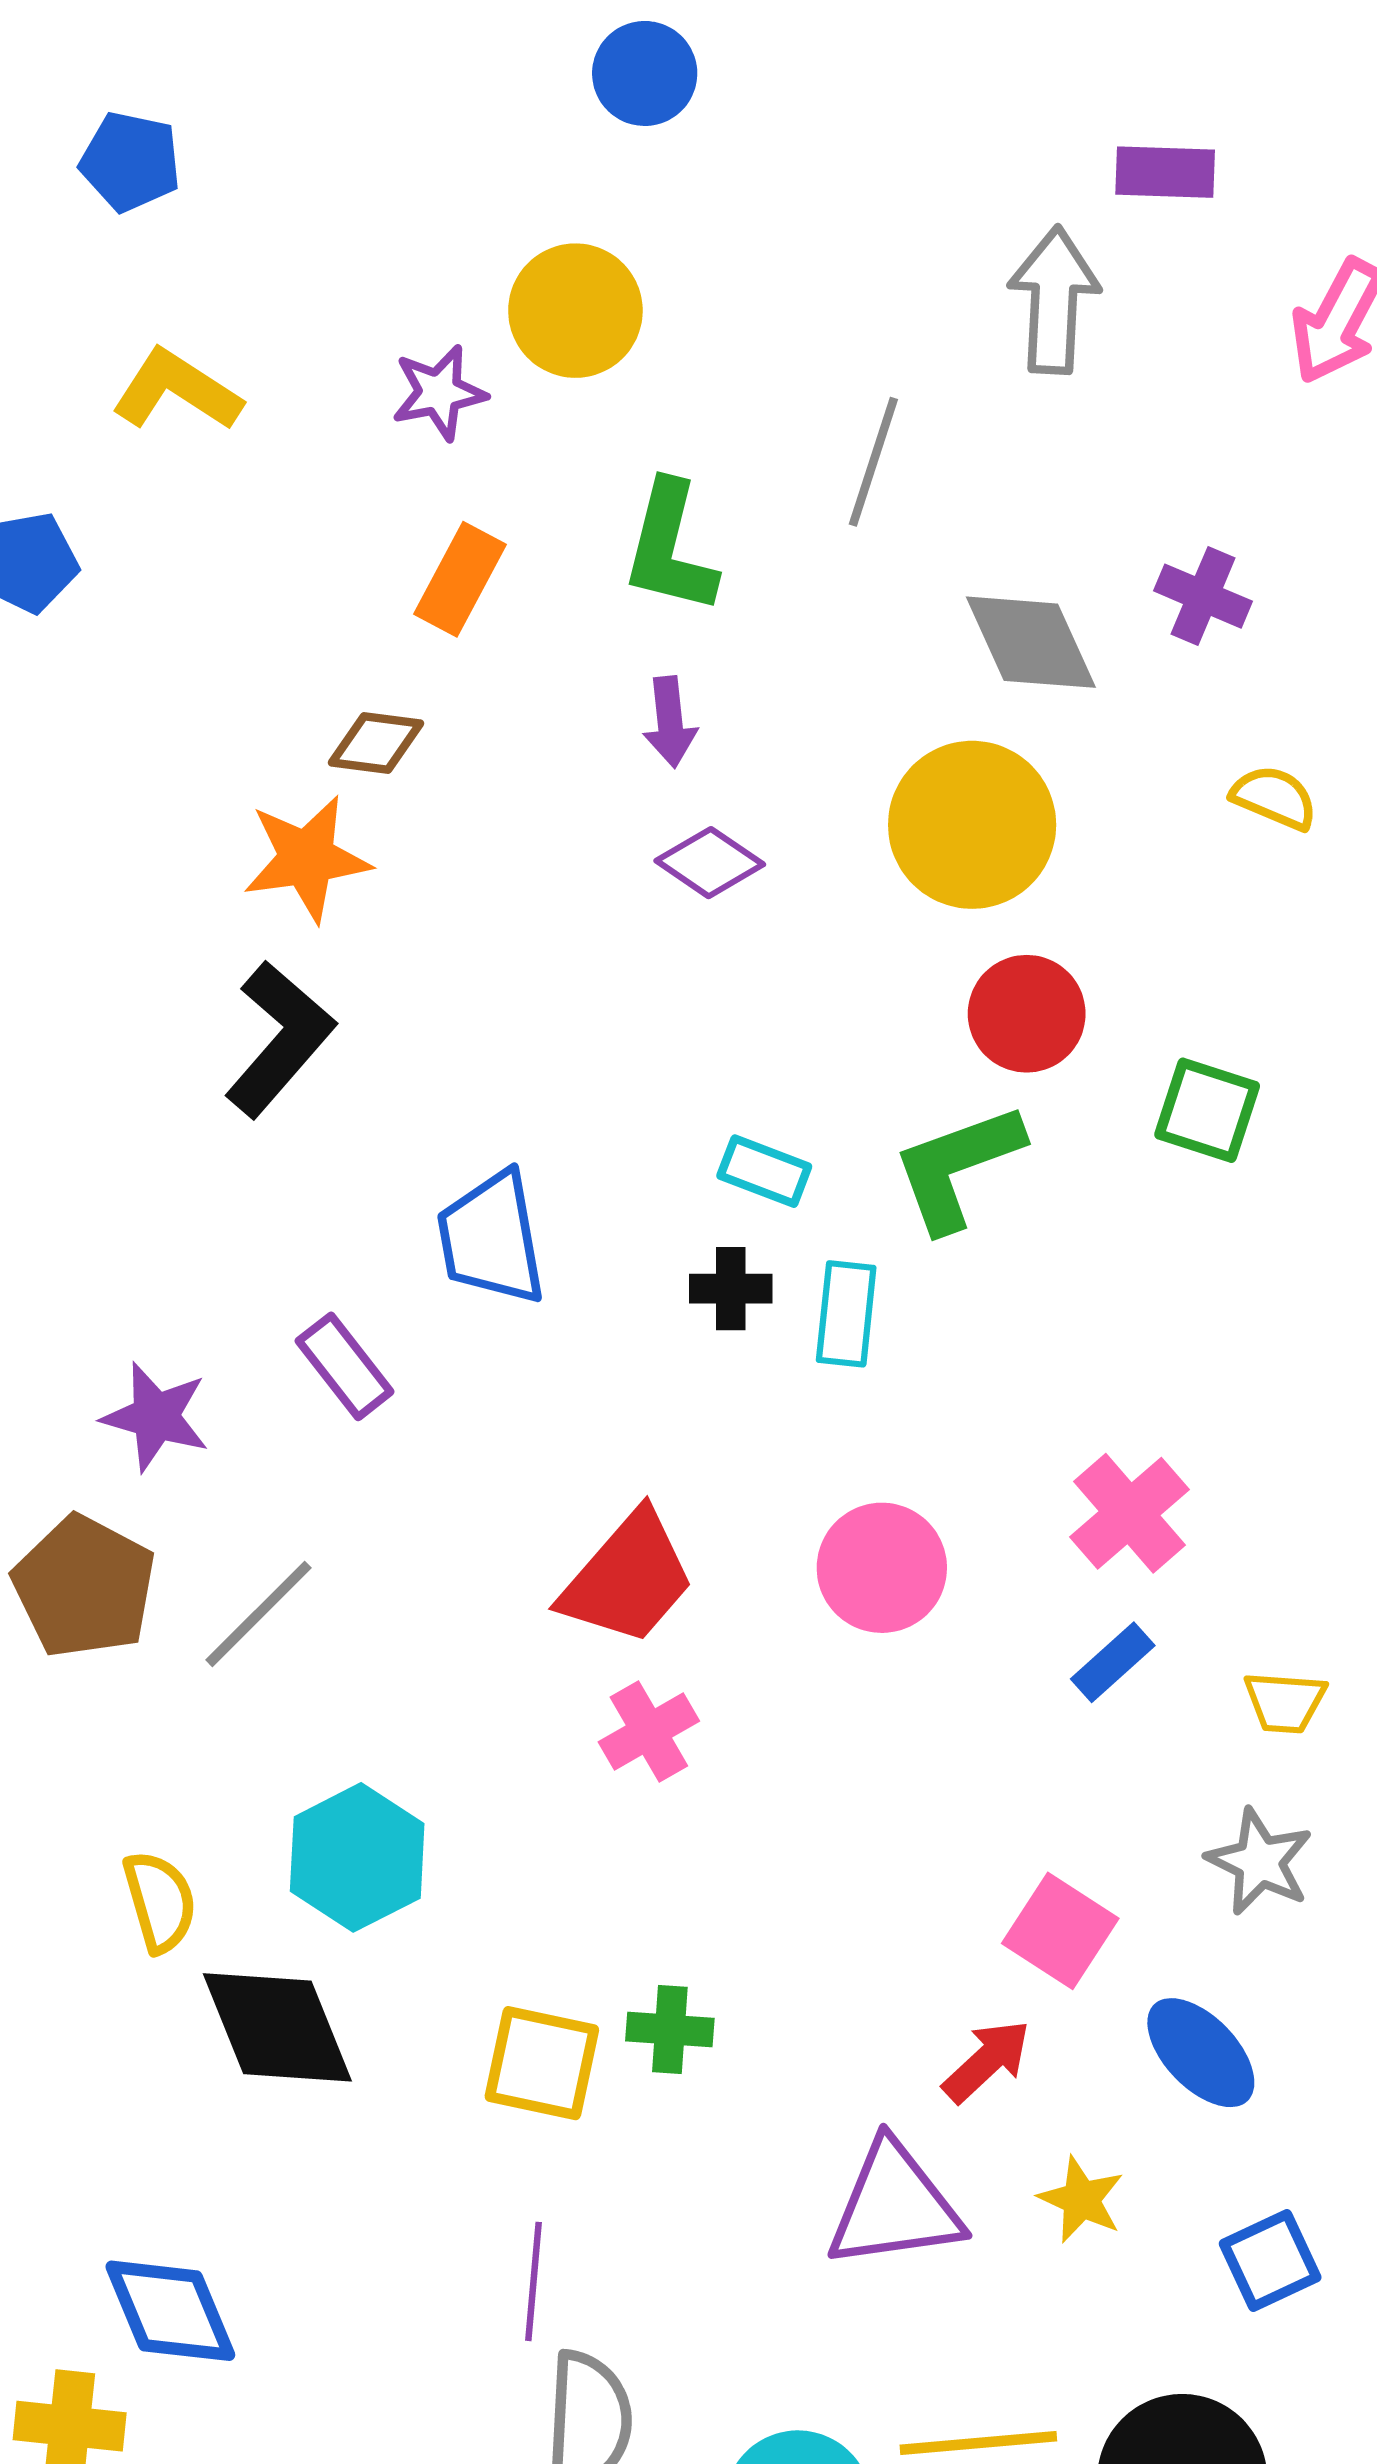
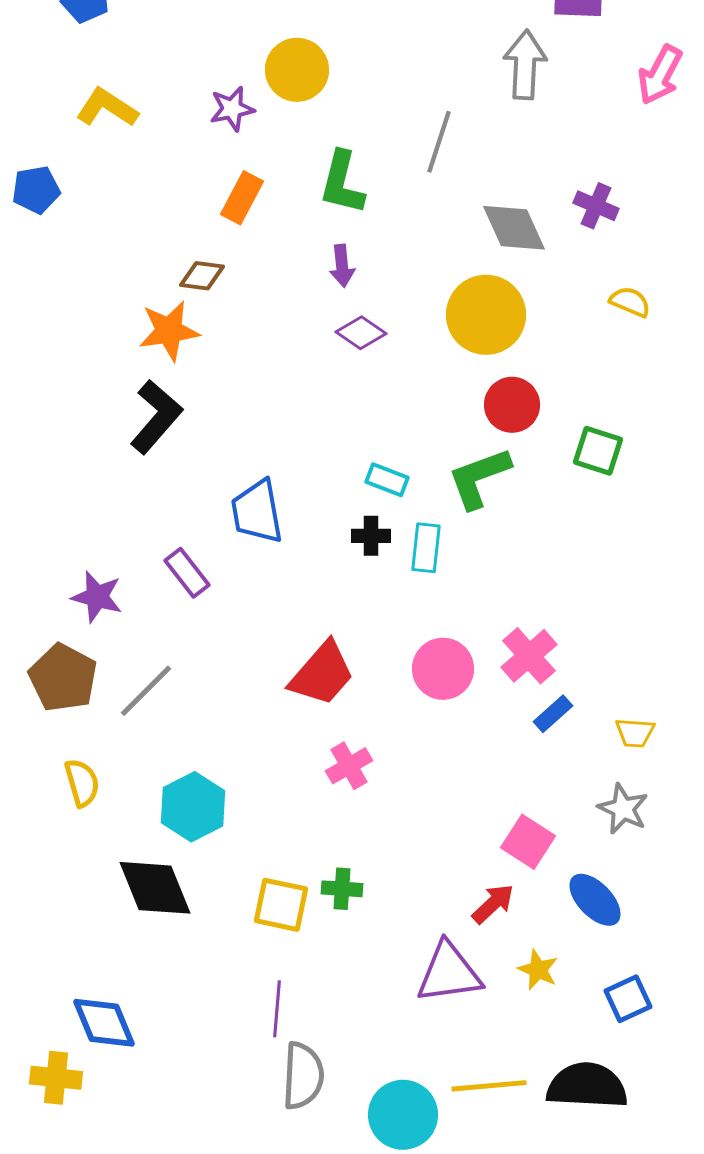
pink cross: (1129, 1513) -> (529, 656), moved
pink cross: (649, 1732) -> (349, 766), moved
yellow semicircle: (160, 1902) -> (82, 783), moved

